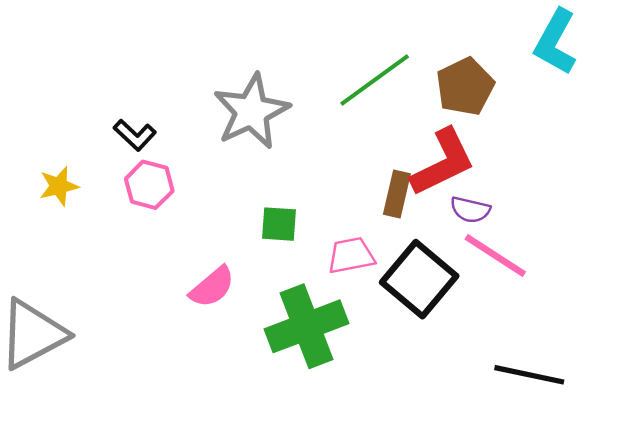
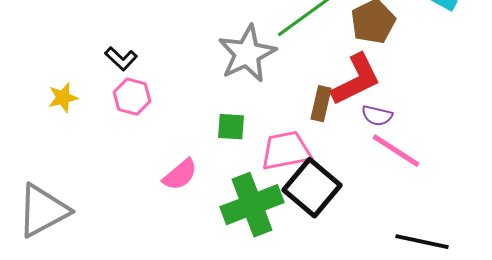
gray star: (251, 111) -> (247, 54), moved
pink trapezoid: (351, 256) -> (286, 151), size x1.4
black square: (419, 279) -> (312, 188), moved

